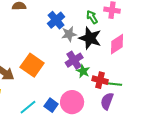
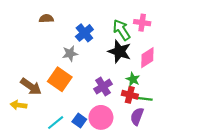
green arrow: (92, 17) -> (122, 30), size x1.5
gray star: (69, 34) -> (70, 54), moved
purple cross: (74, 60) -> (103, 87), moved
green star: (83, 71) -> (133, 79), moved

